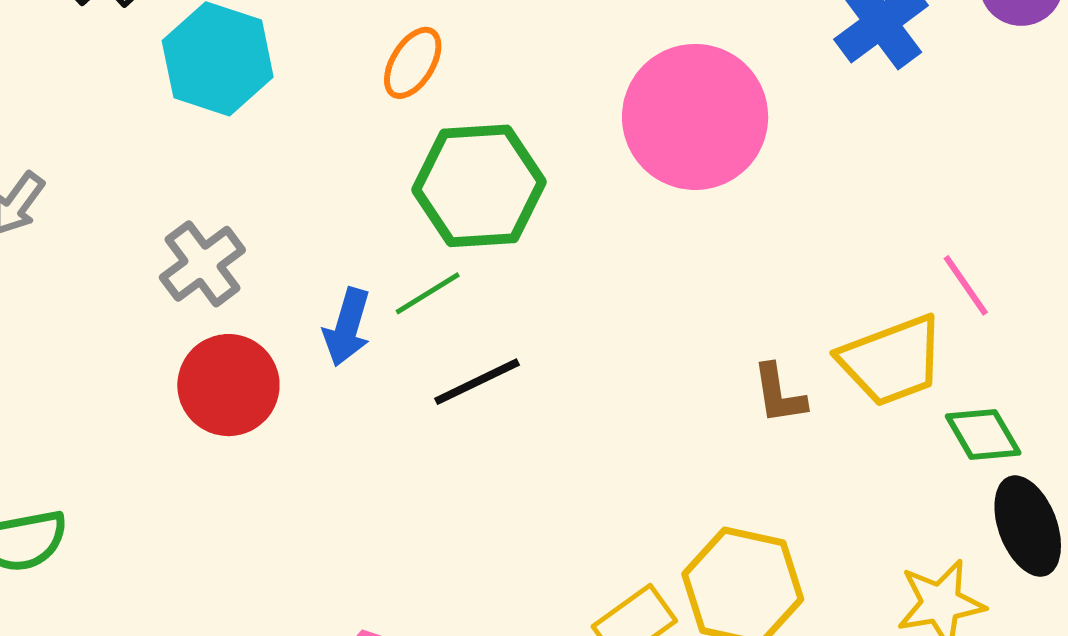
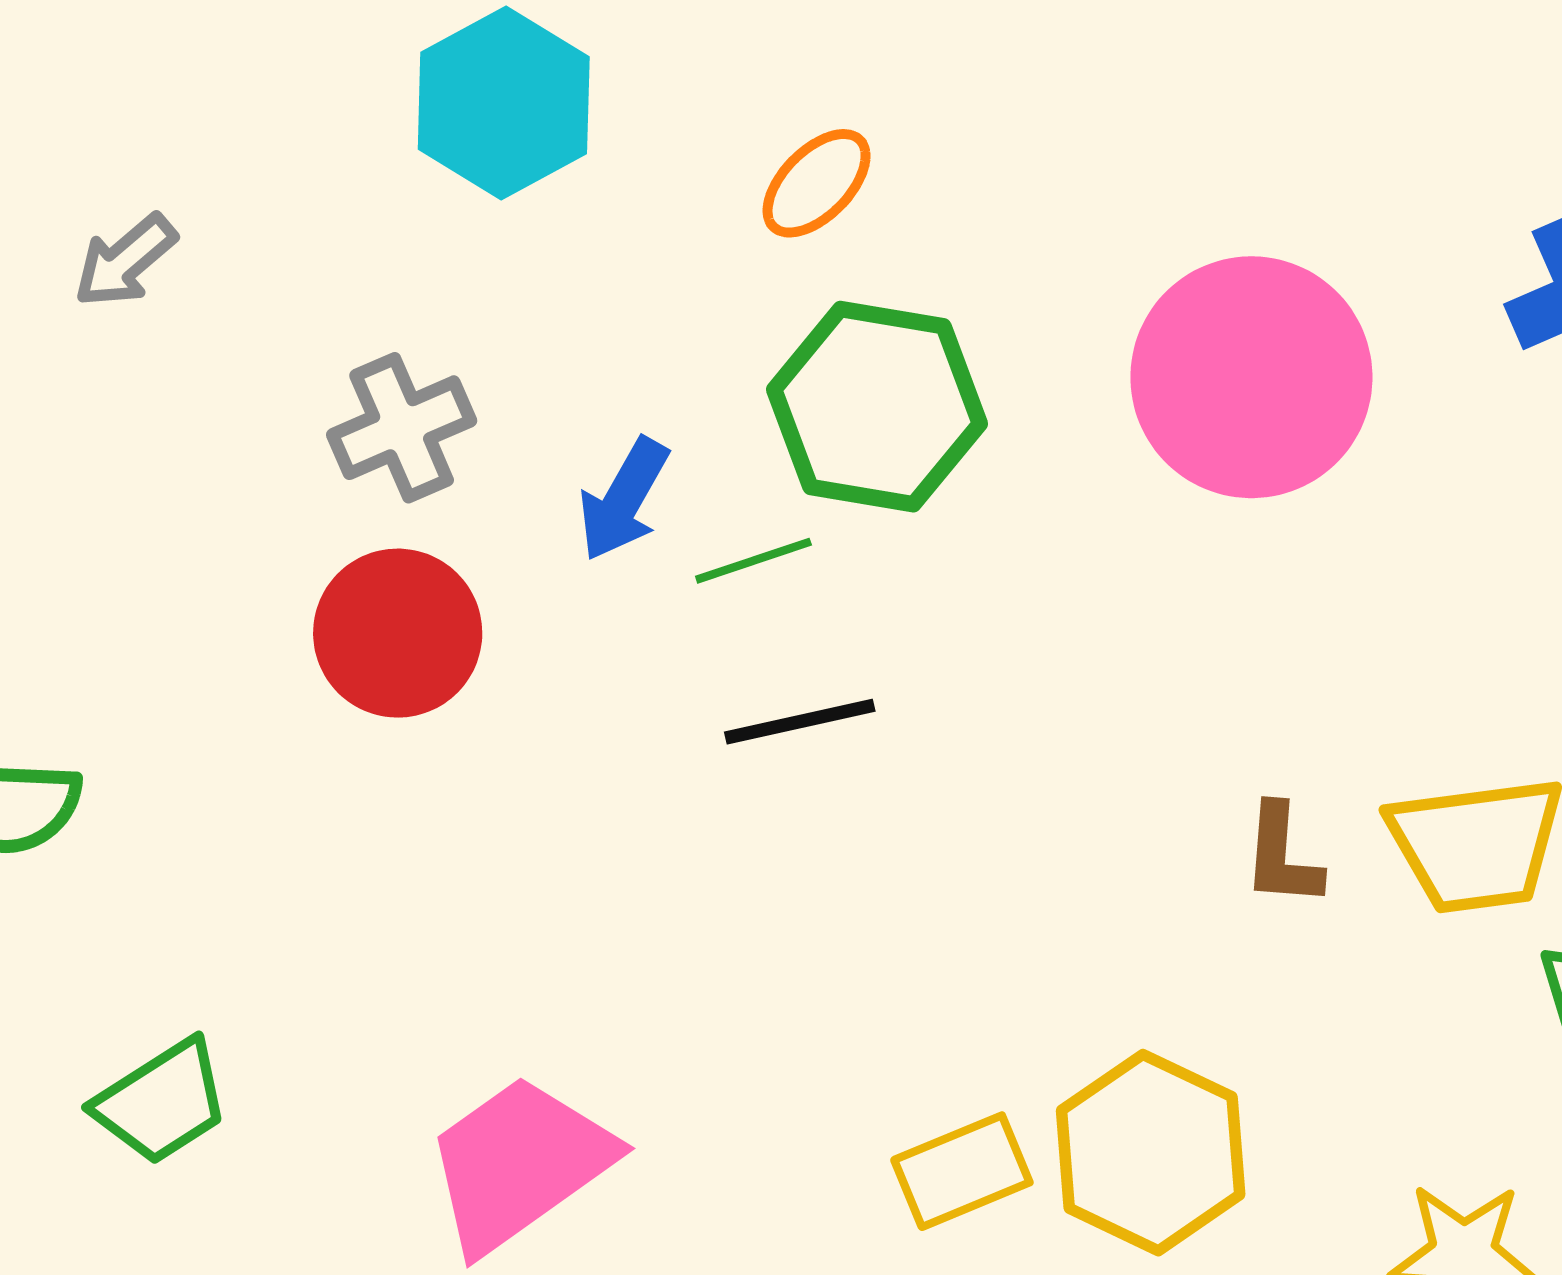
blue arrow: (347, 327) -> (624, 499), moved

